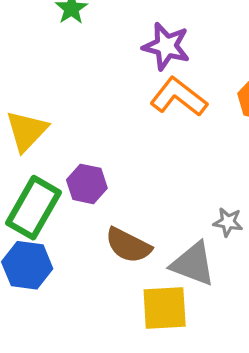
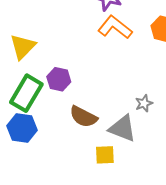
gray star: (228, 222) -> (144, 103), turned -30
yellow square: (165, 308) -> (105, 155), size x0.7

